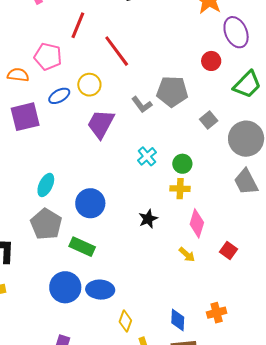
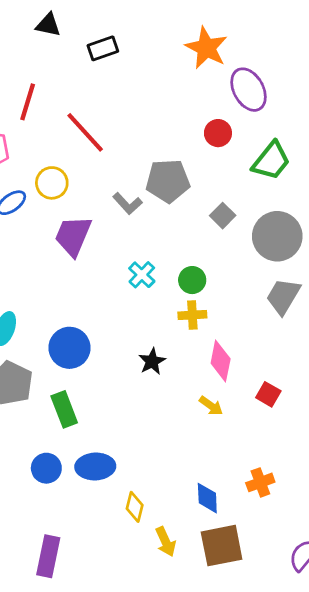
gray trapezoid: (246, 182) -> (283, 296), turned 64
green rectangle: (82, 247) -> (64, 409), turned 50
blue circle: (65, 287) -> (46, 468), size x0.7

